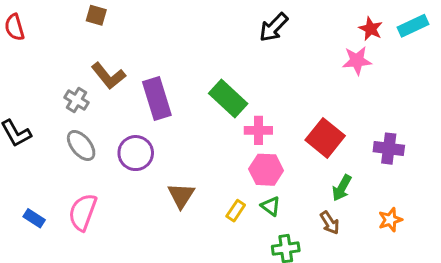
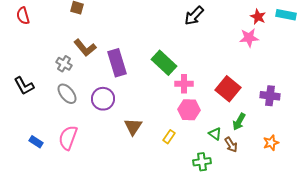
cyan rectangle: (413, 26) -> (286, 15), turned 36
green triangle: (271, 206) -> (215, 134), moved

